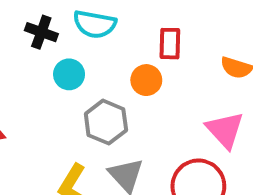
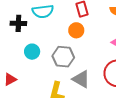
cyan circle: (69, 74) -> (32, 52), moved

